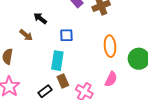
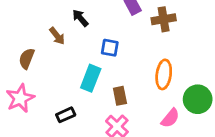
pink semicircle: (111, 79) -> (170, 118), moved
brown rectangle: (63, 81) -> (120, 96), moved

